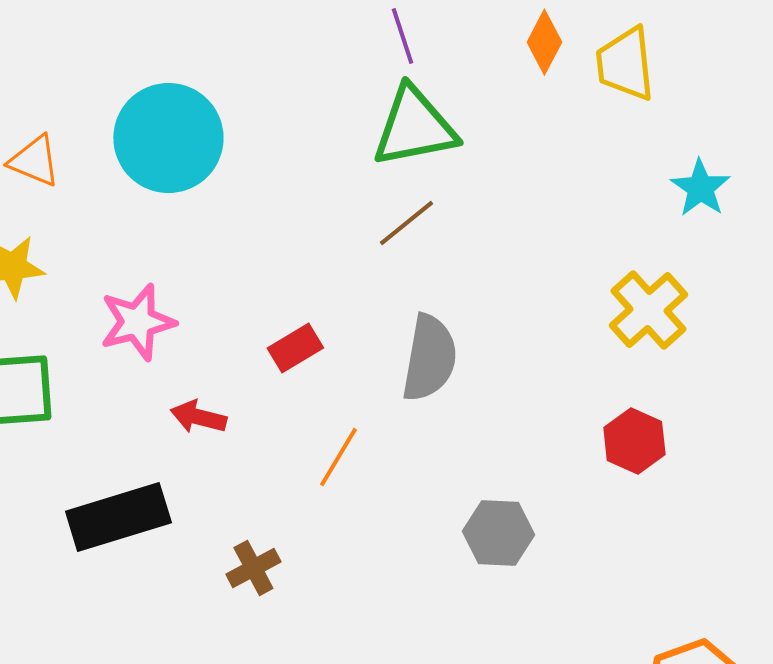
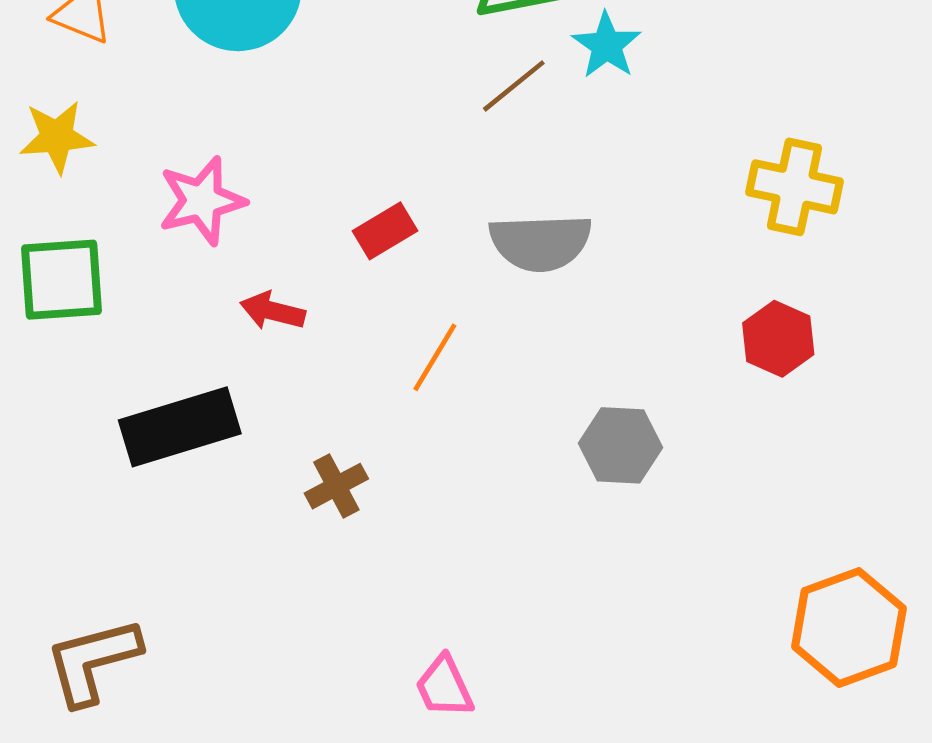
cyan star: (700, 188) -> (607, 45), moved
yellow cross: (648, 310) -> (794, 187), turned -36
gray semicircle: (429, 358) -> (540, 242), turned 78

